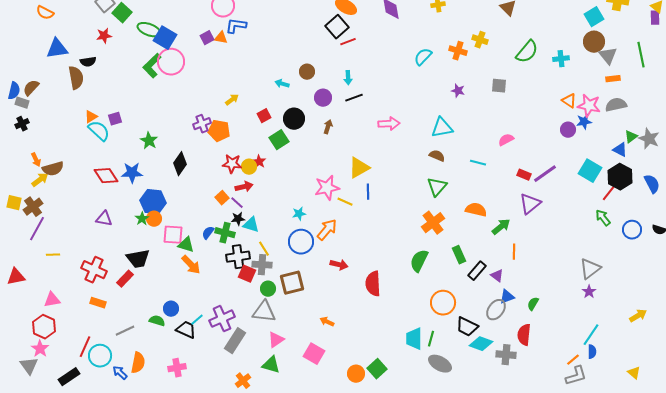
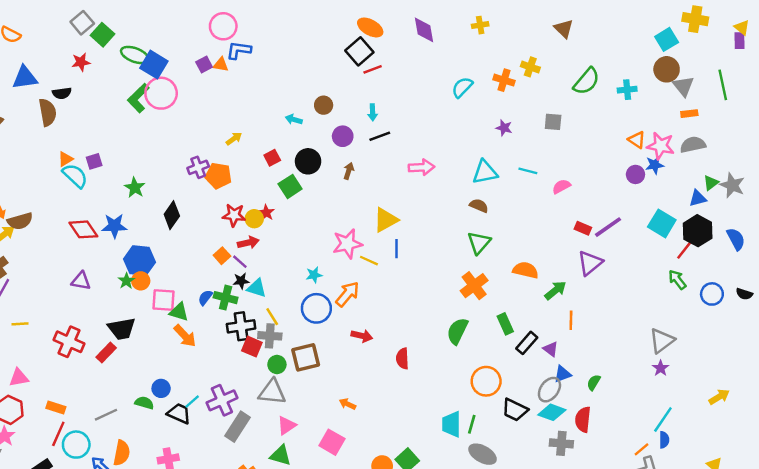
blue triangle: (620, 150) -> (698, 198), turned -42
cyan line: (478, 163) -> (528, 171), moved
red semicircle: (373, 284) -> (402, 359), size x0.7
orange rectangle: (98, 303) -> (56, 408), moved
cyan diamond: (481, 344) -> (552, 412), moved

